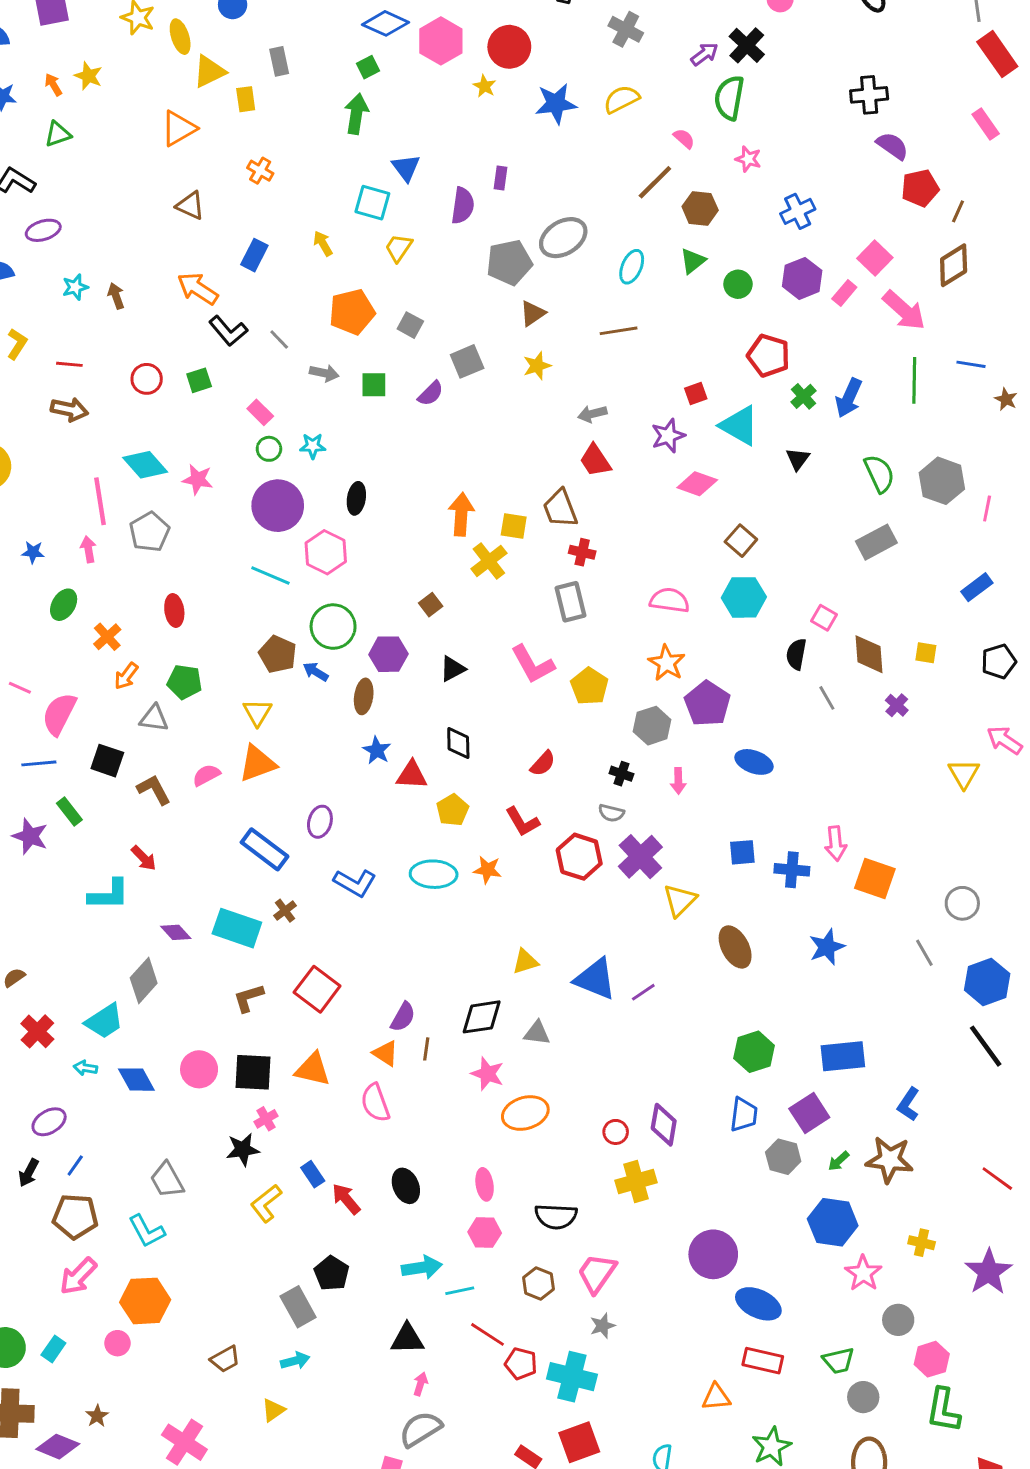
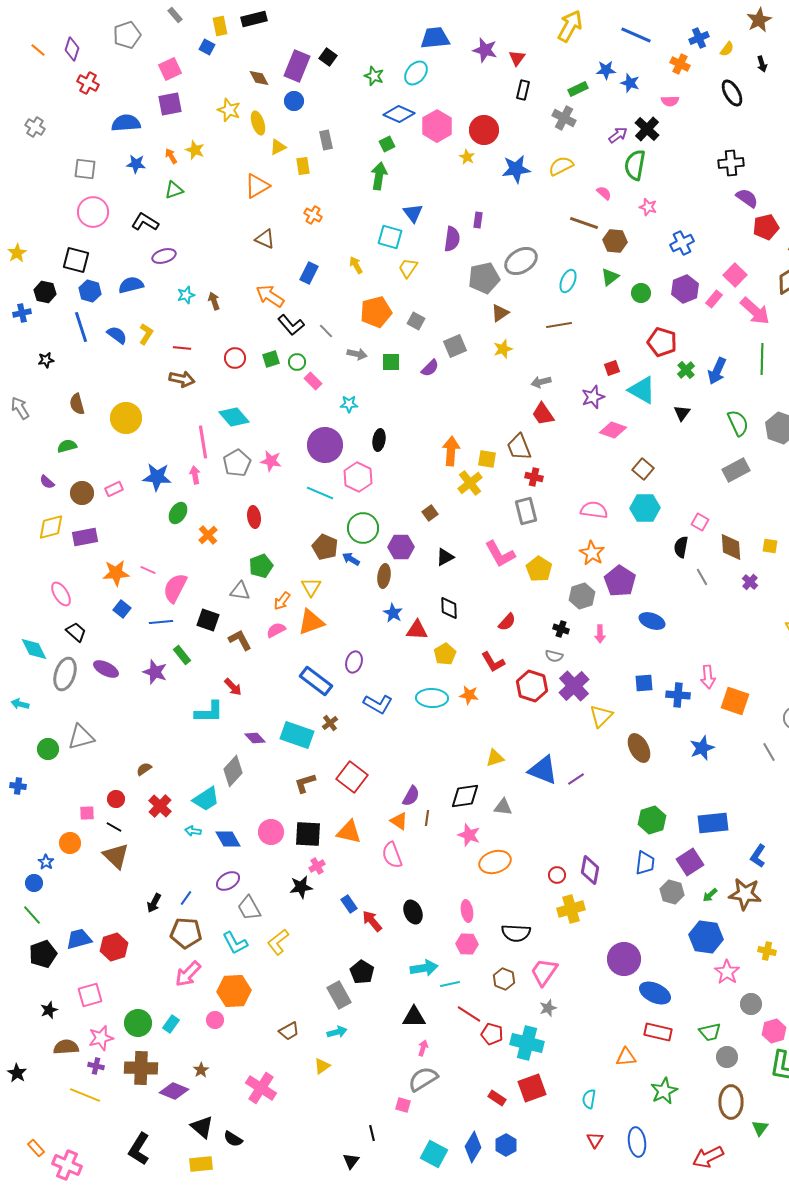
yellow triangle: (209, 72) -> (278, 147), size x0.7
brown line: (655, 182) -> (584, 223), turned 64
green circle: (269, 449) -> (297, 362), moved
pink star: (198, 479) -> (271, 461), moved
blue star: (33, 552) -> (157, 477), size x1.8
orange arrow: (126, 676) -> (282, 601), moved
green pentagon: (184, 682) -> (261, 566), turned -30
purple ellipse: (49, 1122) -> (228, 881), moved
yellow L-shape: (266, 1203) -> (278, 942), moved

